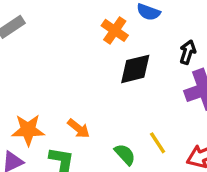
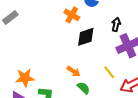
orange arrow: (79, 128) -> (74, 71), moved
yellow line: (158, 143) -> (109, 72), moved

